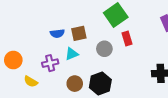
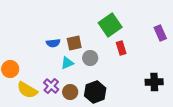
gray circle: (104, 49) -> (90, 58), moved
purple cross: (50, 63) -> (51, 86), moved, turned -35
yellow semicircle: (31, 82) -> (27, 90), size x1.5

